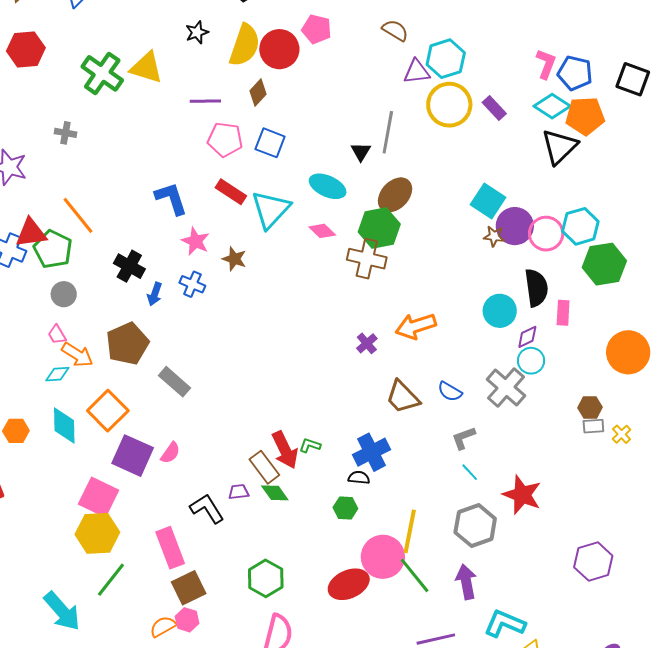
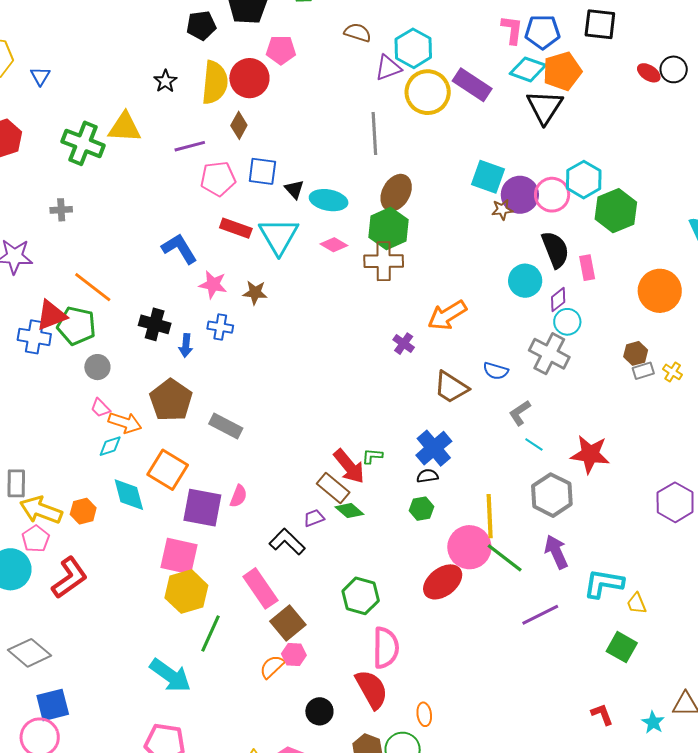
purple rectangle: (494, 108) -> (472, 85), size x1.5
black triangle: (361, 152) -> (294, 189), moved

